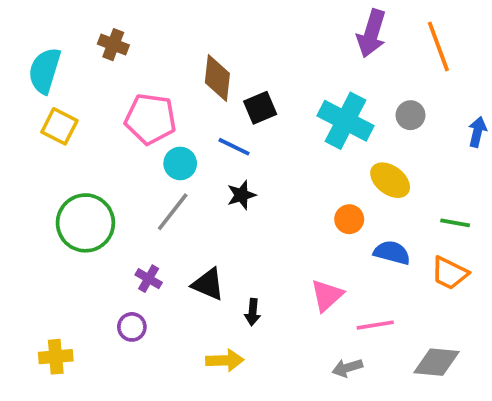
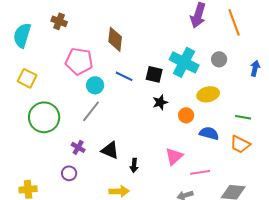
black square: (260, 108) -> (154, 74), moved, turned 36
yellow square: (59, 126) -> (27, 78), moved
yellow ellipse: (390, 180) -> (208, 94), turned -50
black star: (241, 195) -> (160, 102), moved

